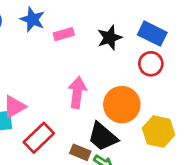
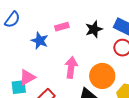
blue star: (32, 19) -> (40, 41), moved

